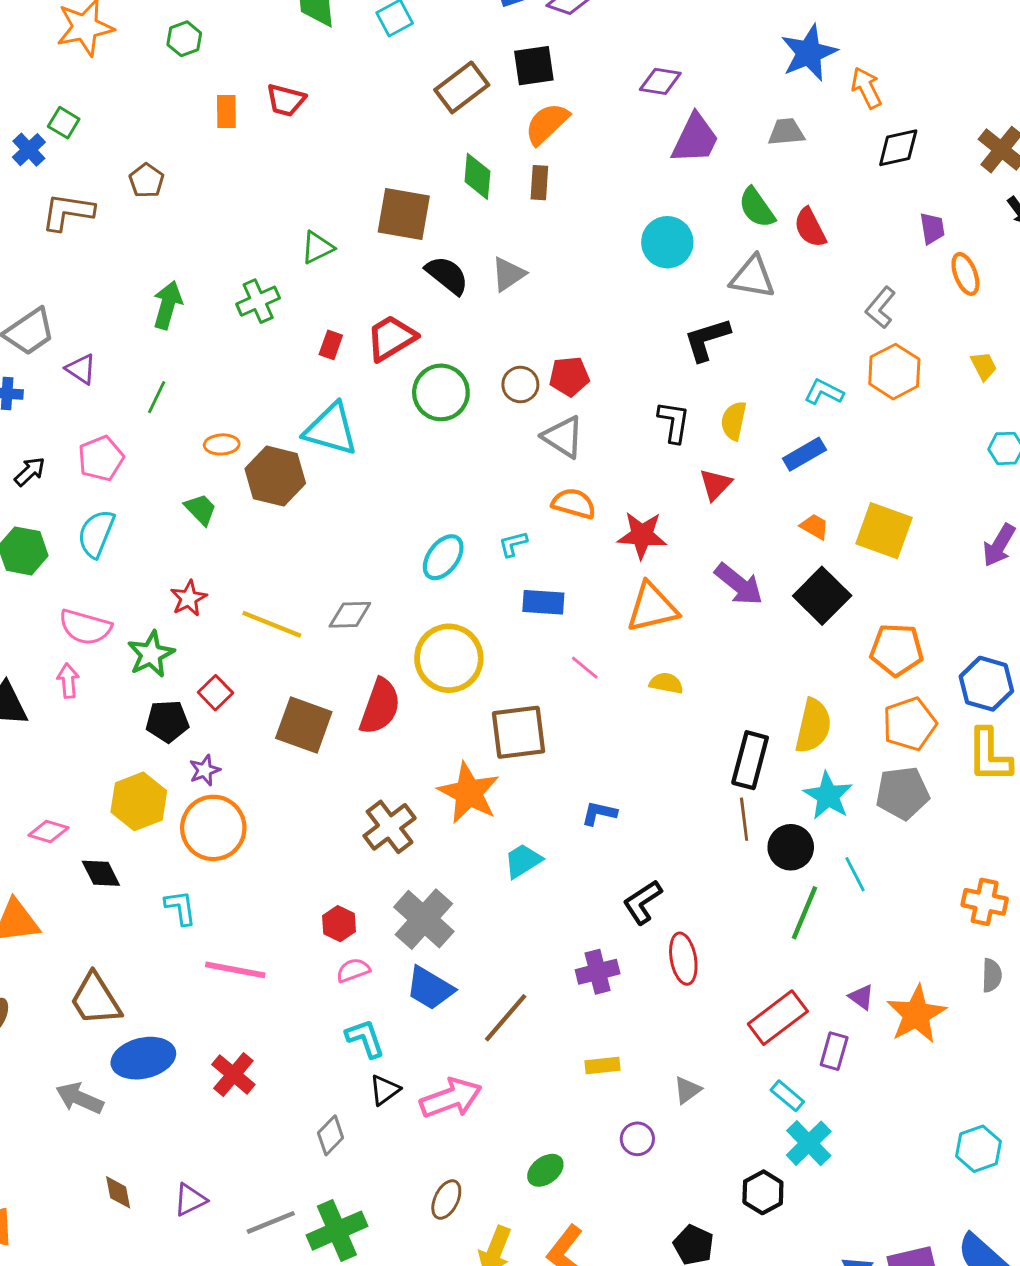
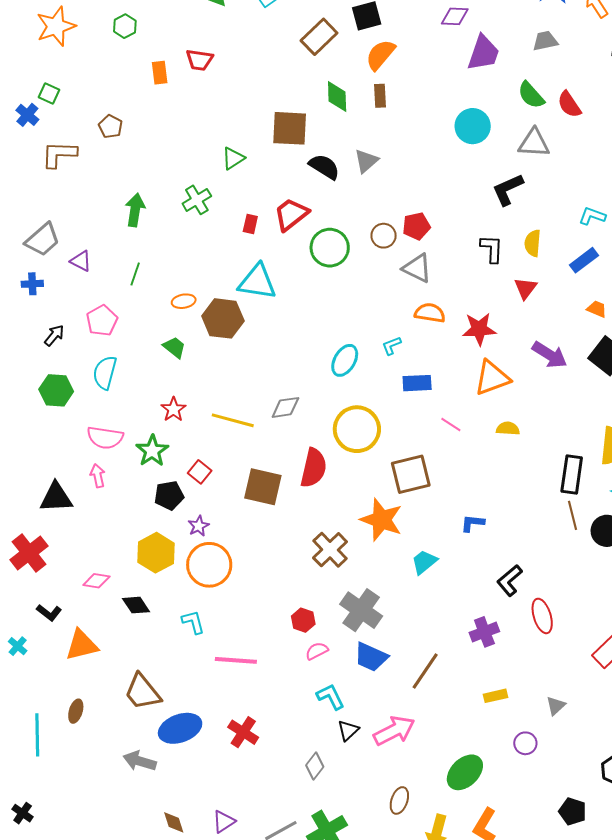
green ellipse: (545, 1170) -> (465, 772), size x1.5

